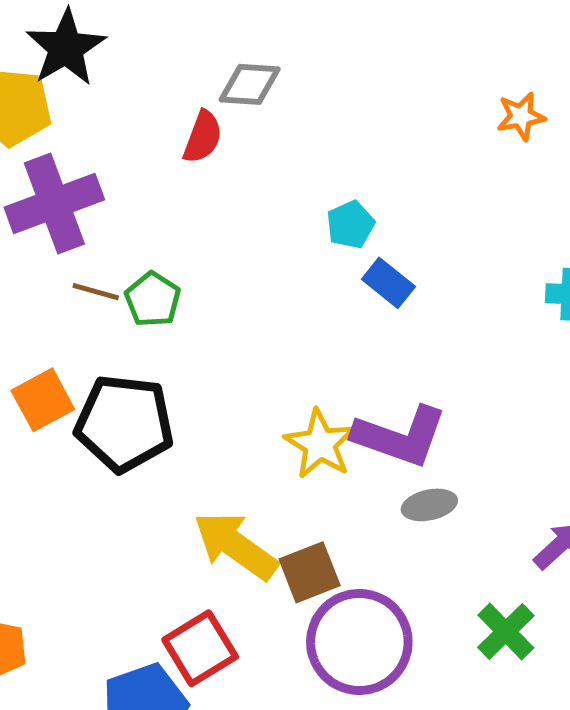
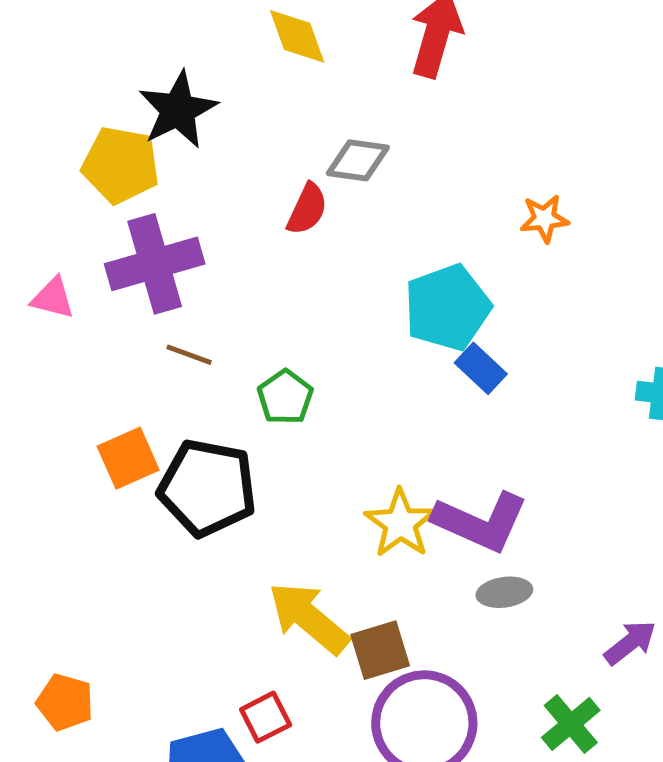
orange star: (521, 116) -> (544, 219), moved
cyan pentagon: (350, 225) -> (447, 308), size x1.8
green pentagon: (153, 299) -> (285, 397), moved
red square: (200, 648) -> (266, 717), size x0.7

